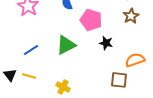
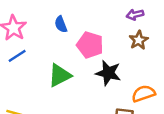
black star: (106, 43) -> (108, 73), size x1.5
blue line: (31, 50) -> (17, 56), moved

